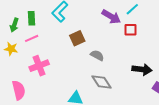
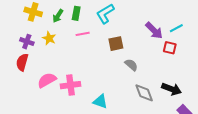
pink line: (32, 38) -> (83, 34), moved
pink cross: (39, 66) -> (71, 85), moved
gray diamond: (101, 82) -> (144, 93), moved
pink semicircle: (19, 90) -> (47, 80), turned -120

